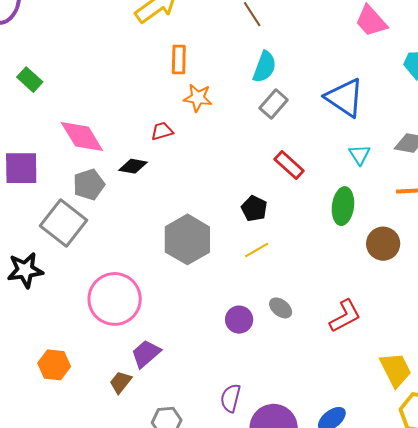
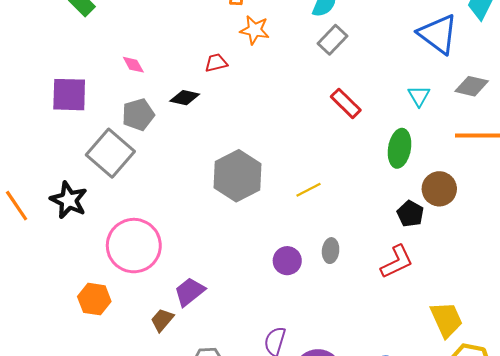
blue triangle: (345, 98) -> (438, 34), moved
pink diamond: (82, 137) -> (133, 65), size x0.5
black pentagon: (254, 209) -> (410, 214), moved
black star: (25, 270) -> (69, 200), turned 30
pink circle: (115, 299) -> (134, 246), moved
gray ellipse: (281, 308) -> (331, 251), turned 55

